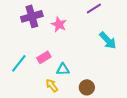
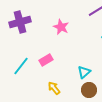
purple cross: (32, 16) -> (20, 22), moved
cyan triangle: (63, 69) -> (84, 72), moved, turned -40

